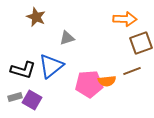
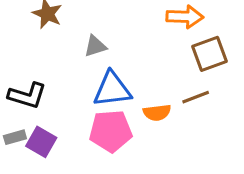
blue triangle: (51, 66) -> (112, 89), moved, turned 32
pink pentagon: (89, 84) -> (111, 131), moved

